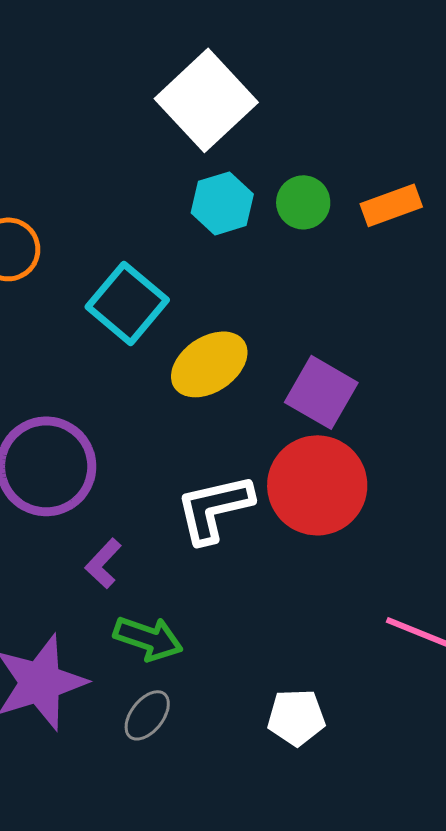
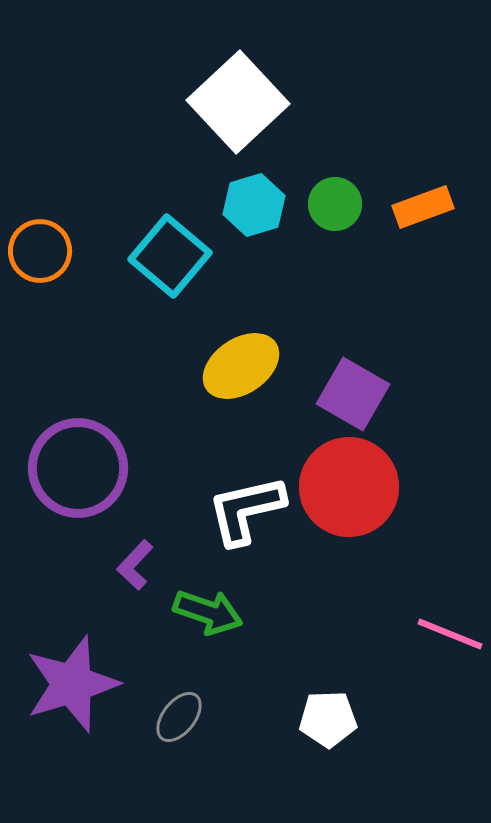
cyan square: (127, 303) -> (170, 256), moved
green arrow: (148, 638) -> (208, 612), moved

